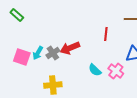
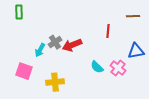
green rectangle: (17, 15) -> (19, 12), turned 48
gray cross: (53, 53) -> (55, 42), moved
pink square: (22, 57) -> (24, 71), moved

